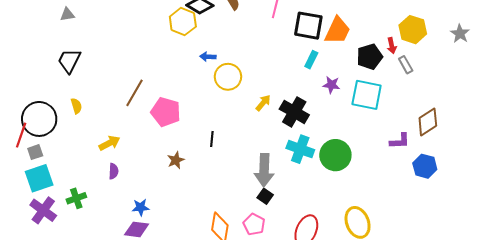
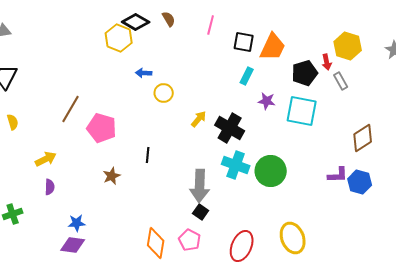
black square: (308, 26) -> (244, 42), size x0.7
yellow circle: (228, 77) -> (164, 93), size x0.7
purple L-shape: (400, 141) -> (338, 175), moved

